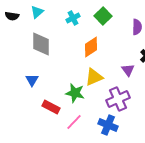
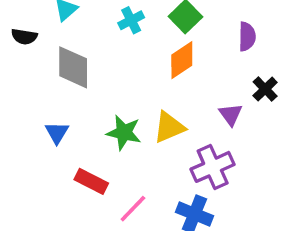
black semicircle: (12, 16) -> (24, 37), moved
orange diamond: (91, 47) -> (182, 60), moved
green star: (75, 93) -> (124, 133), moved

